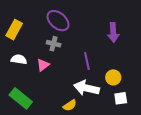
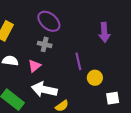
yellow circle: (113, 77) -> (95, 78), moved
white arrow: (86, 88) -> (44, 90), moved

